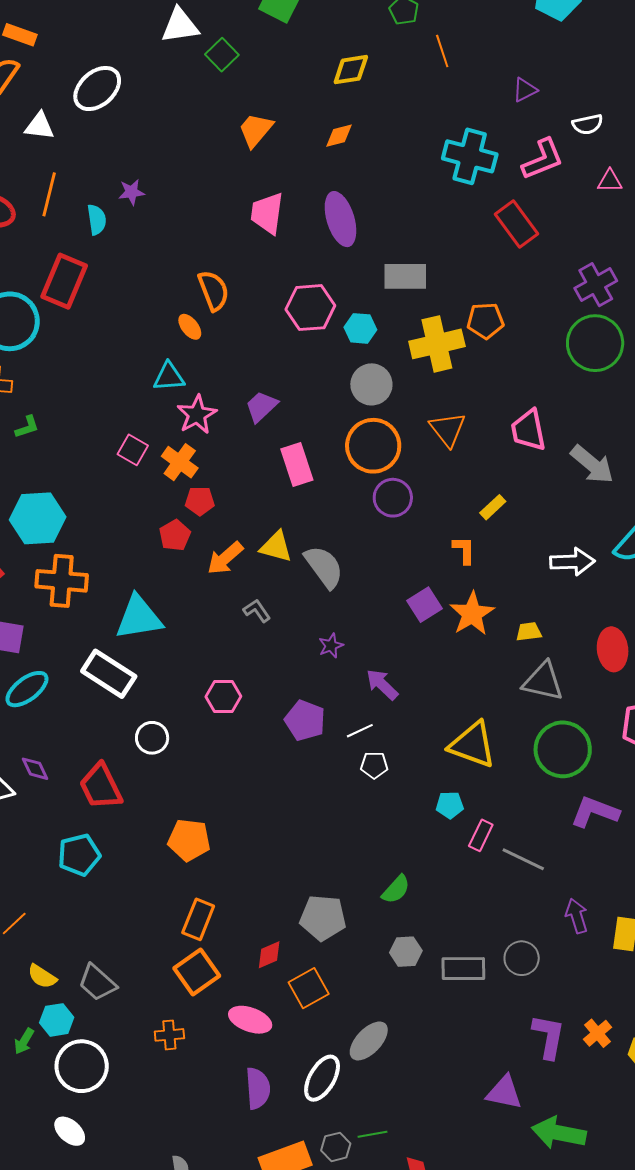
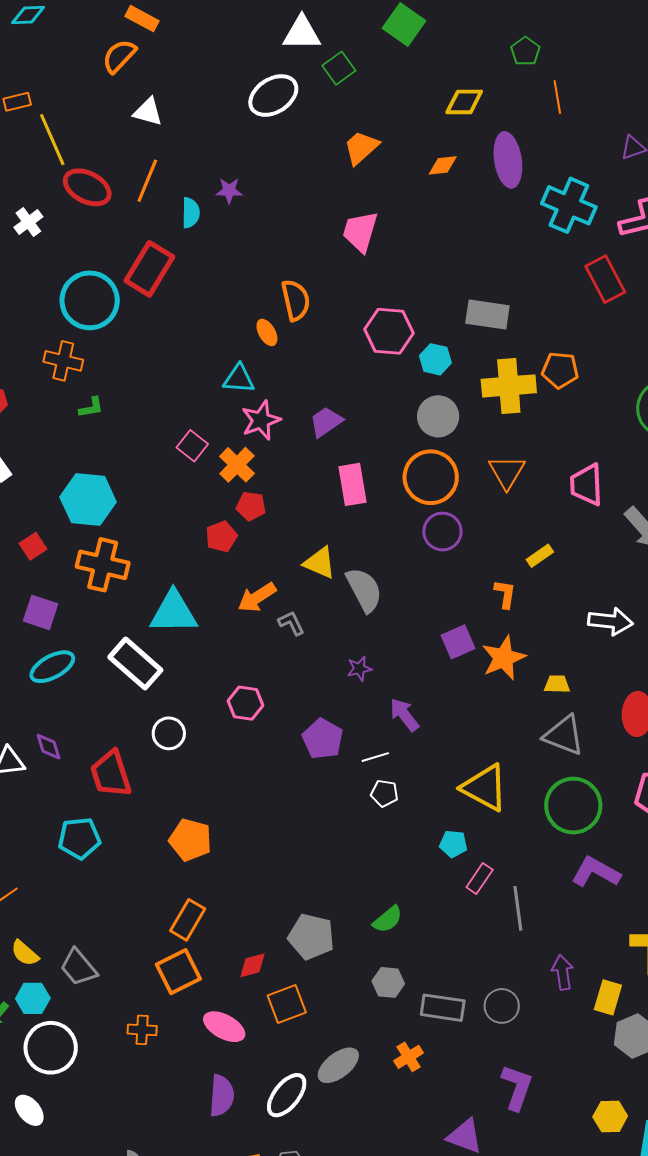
white ellipse: (97, 89) -> (273, 96), moved
purple ellipse: (340, 219) -> (508, 160), moved
orange arrow: (225, 558) -> (257, 597), moved
gray line: (523, 859) -> (518, 908), turned 48
orange cross: (598, 1033) -> (409, 1057), moved

